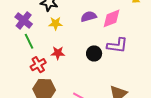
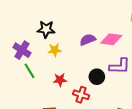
pink diamond: (112, 18) -> (111, 39), turned 35
red cross: (38, 65) -> (81, 95), moved, turned -35

